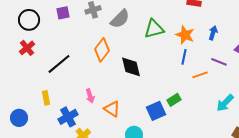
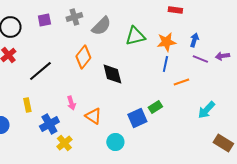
orange star: (185, 35) -> (166, 42), turned -30
purple line: (219, 62) -> (200, 59), moved

